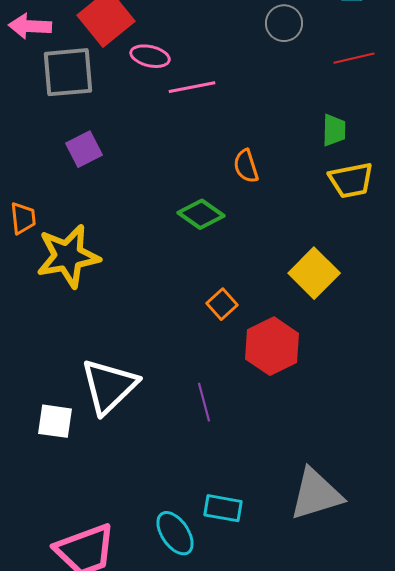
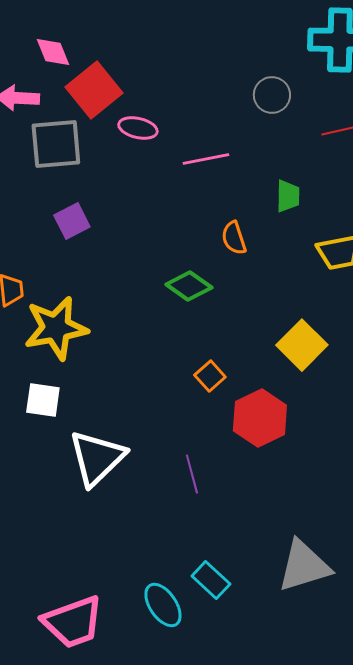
pink line: (192, 87) -> (206, 159), moved
green trapezoid: (334, 130) -> (288, 196), moved
white square: (55, 421) -> (43, 400), moved
cyan rectangle: (223, 508) -> (211, 580), turned 33

